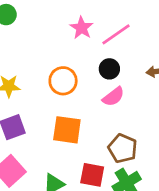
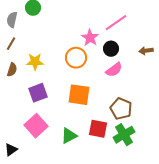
pink star: (82, 28) -> (90, 38), moved

